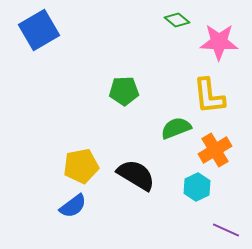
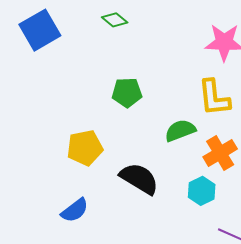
green diamond: (177, 20) -> (115, 20), moved
yellow pentagon: (81, 166) -> (85, 148), moved

